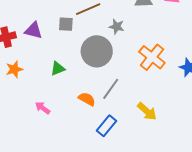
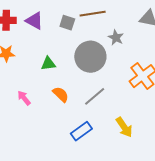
orange semicircle: (87, 99) -> (61, 94), moved

